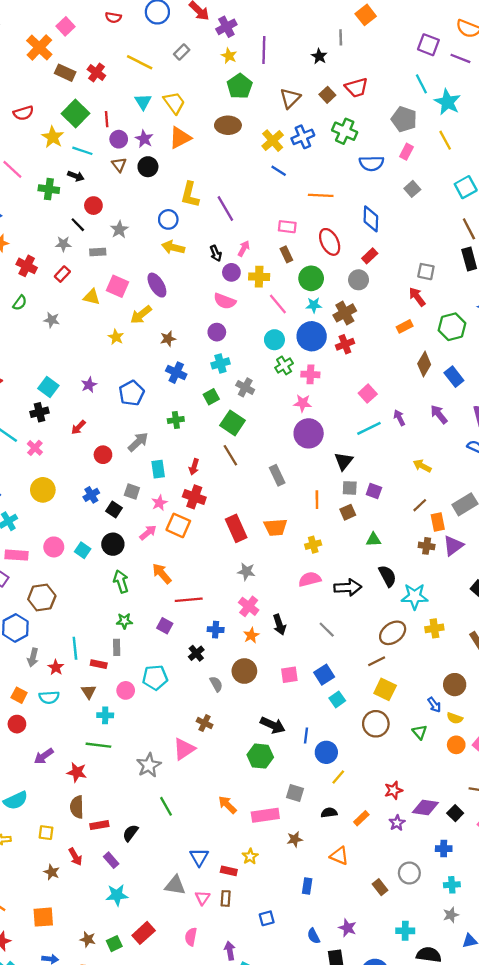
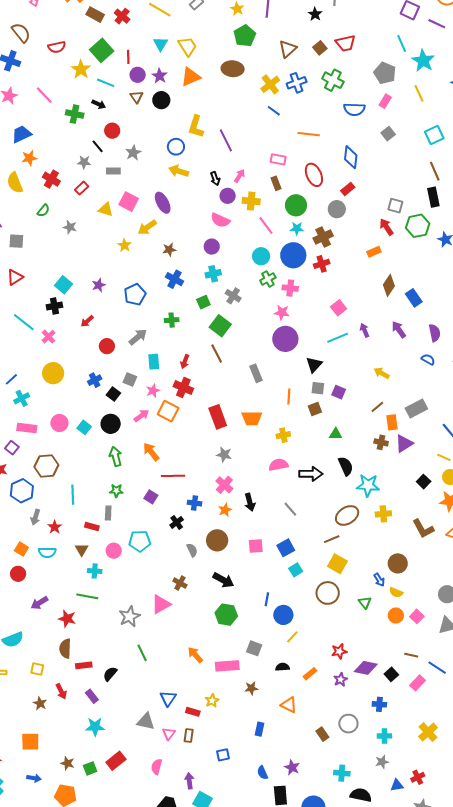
green hexagon: (452, 327) -> (418, 226), moved
cyan line: (75, 648) -> (73, 495), moved
black arrow: (273, 725) -> (223, 580), moved

